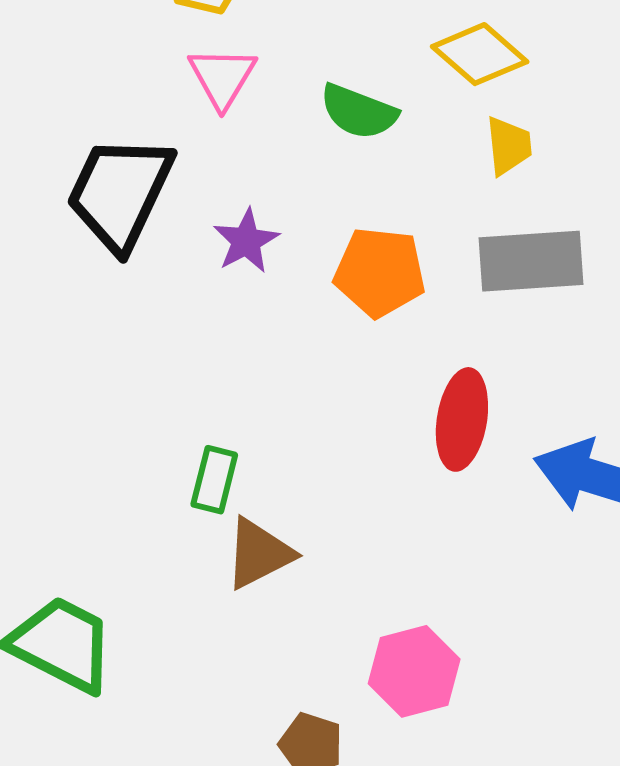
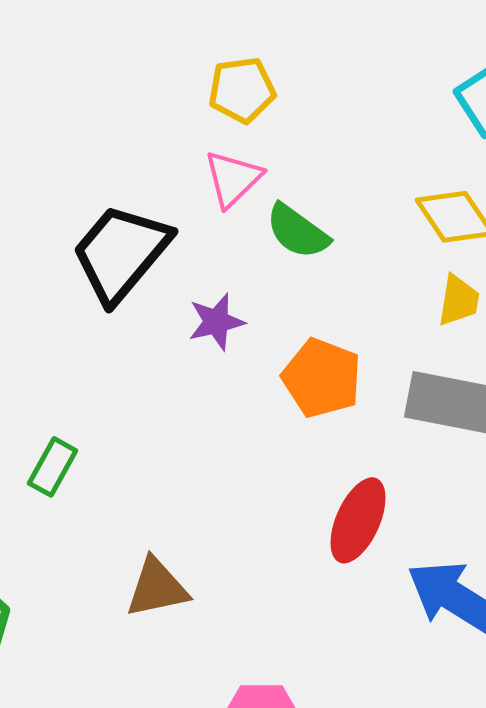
green semicircle: (359, 112) -> (297, 231), moved
green rectangle: (214, 480) -> (53, 467), moved

